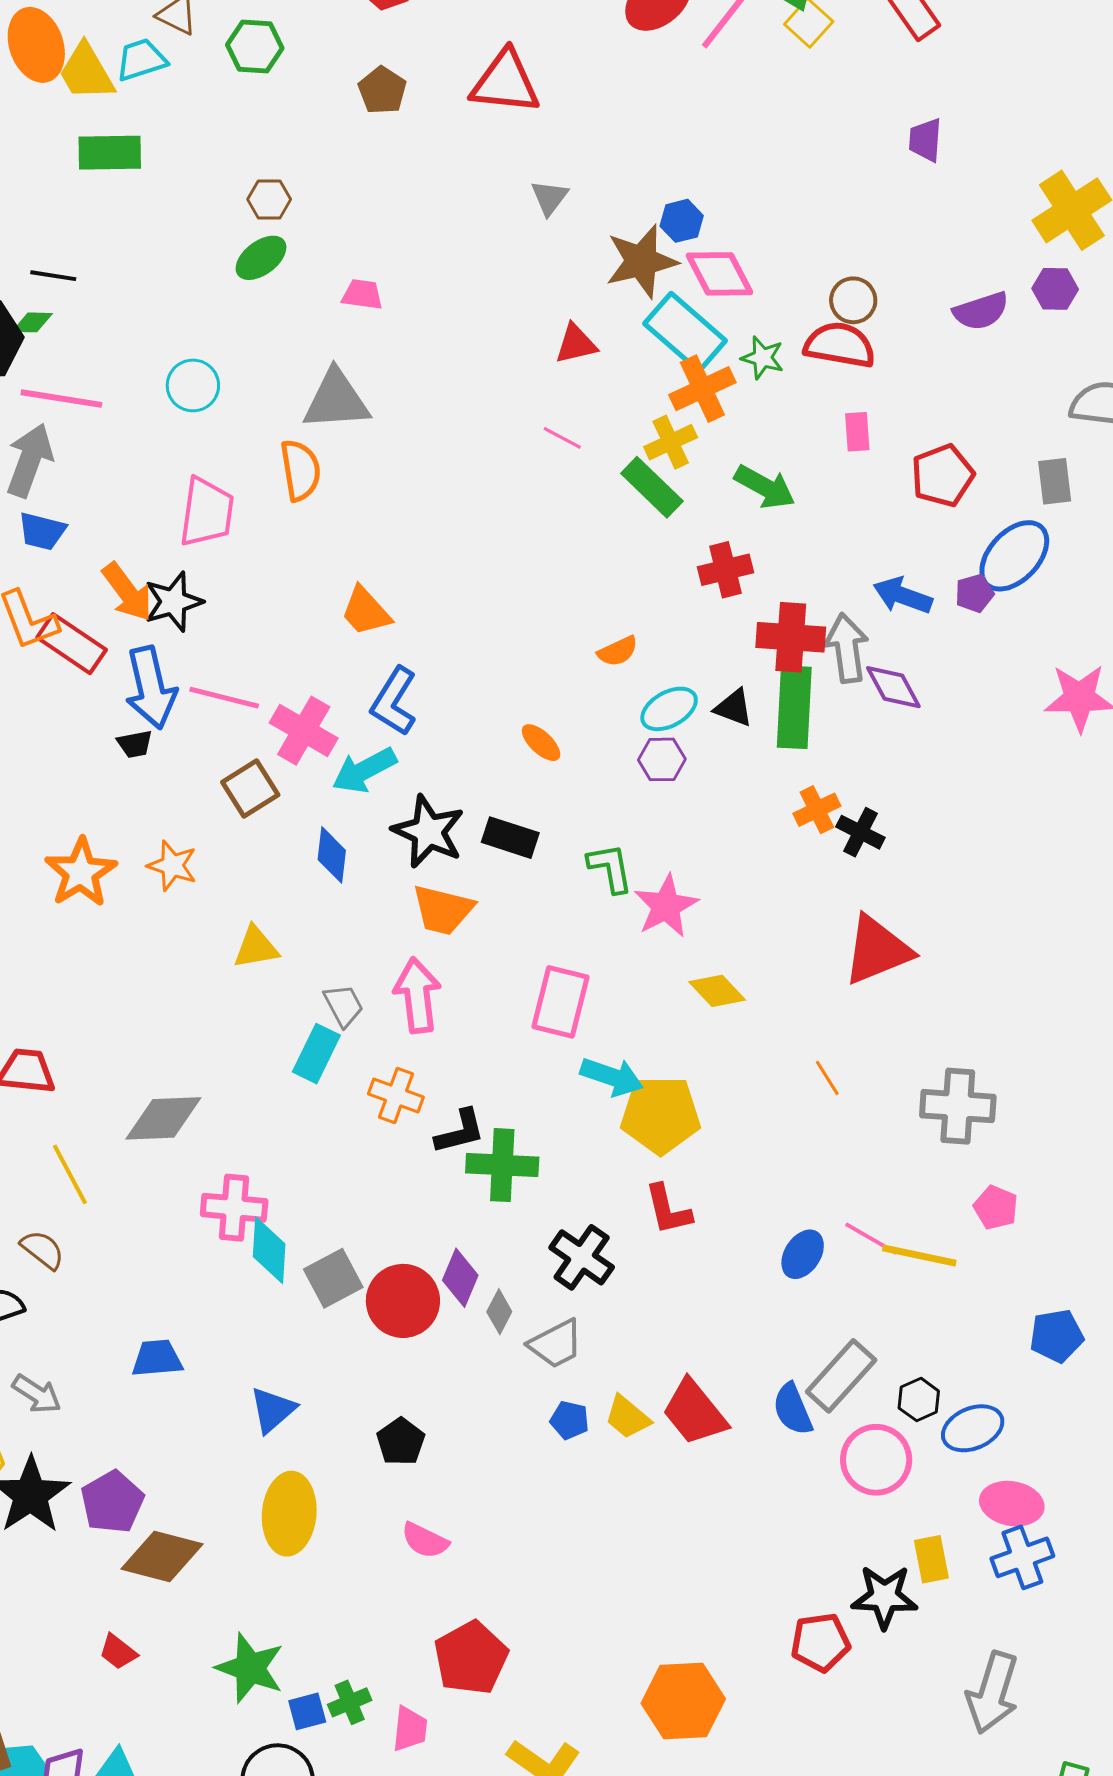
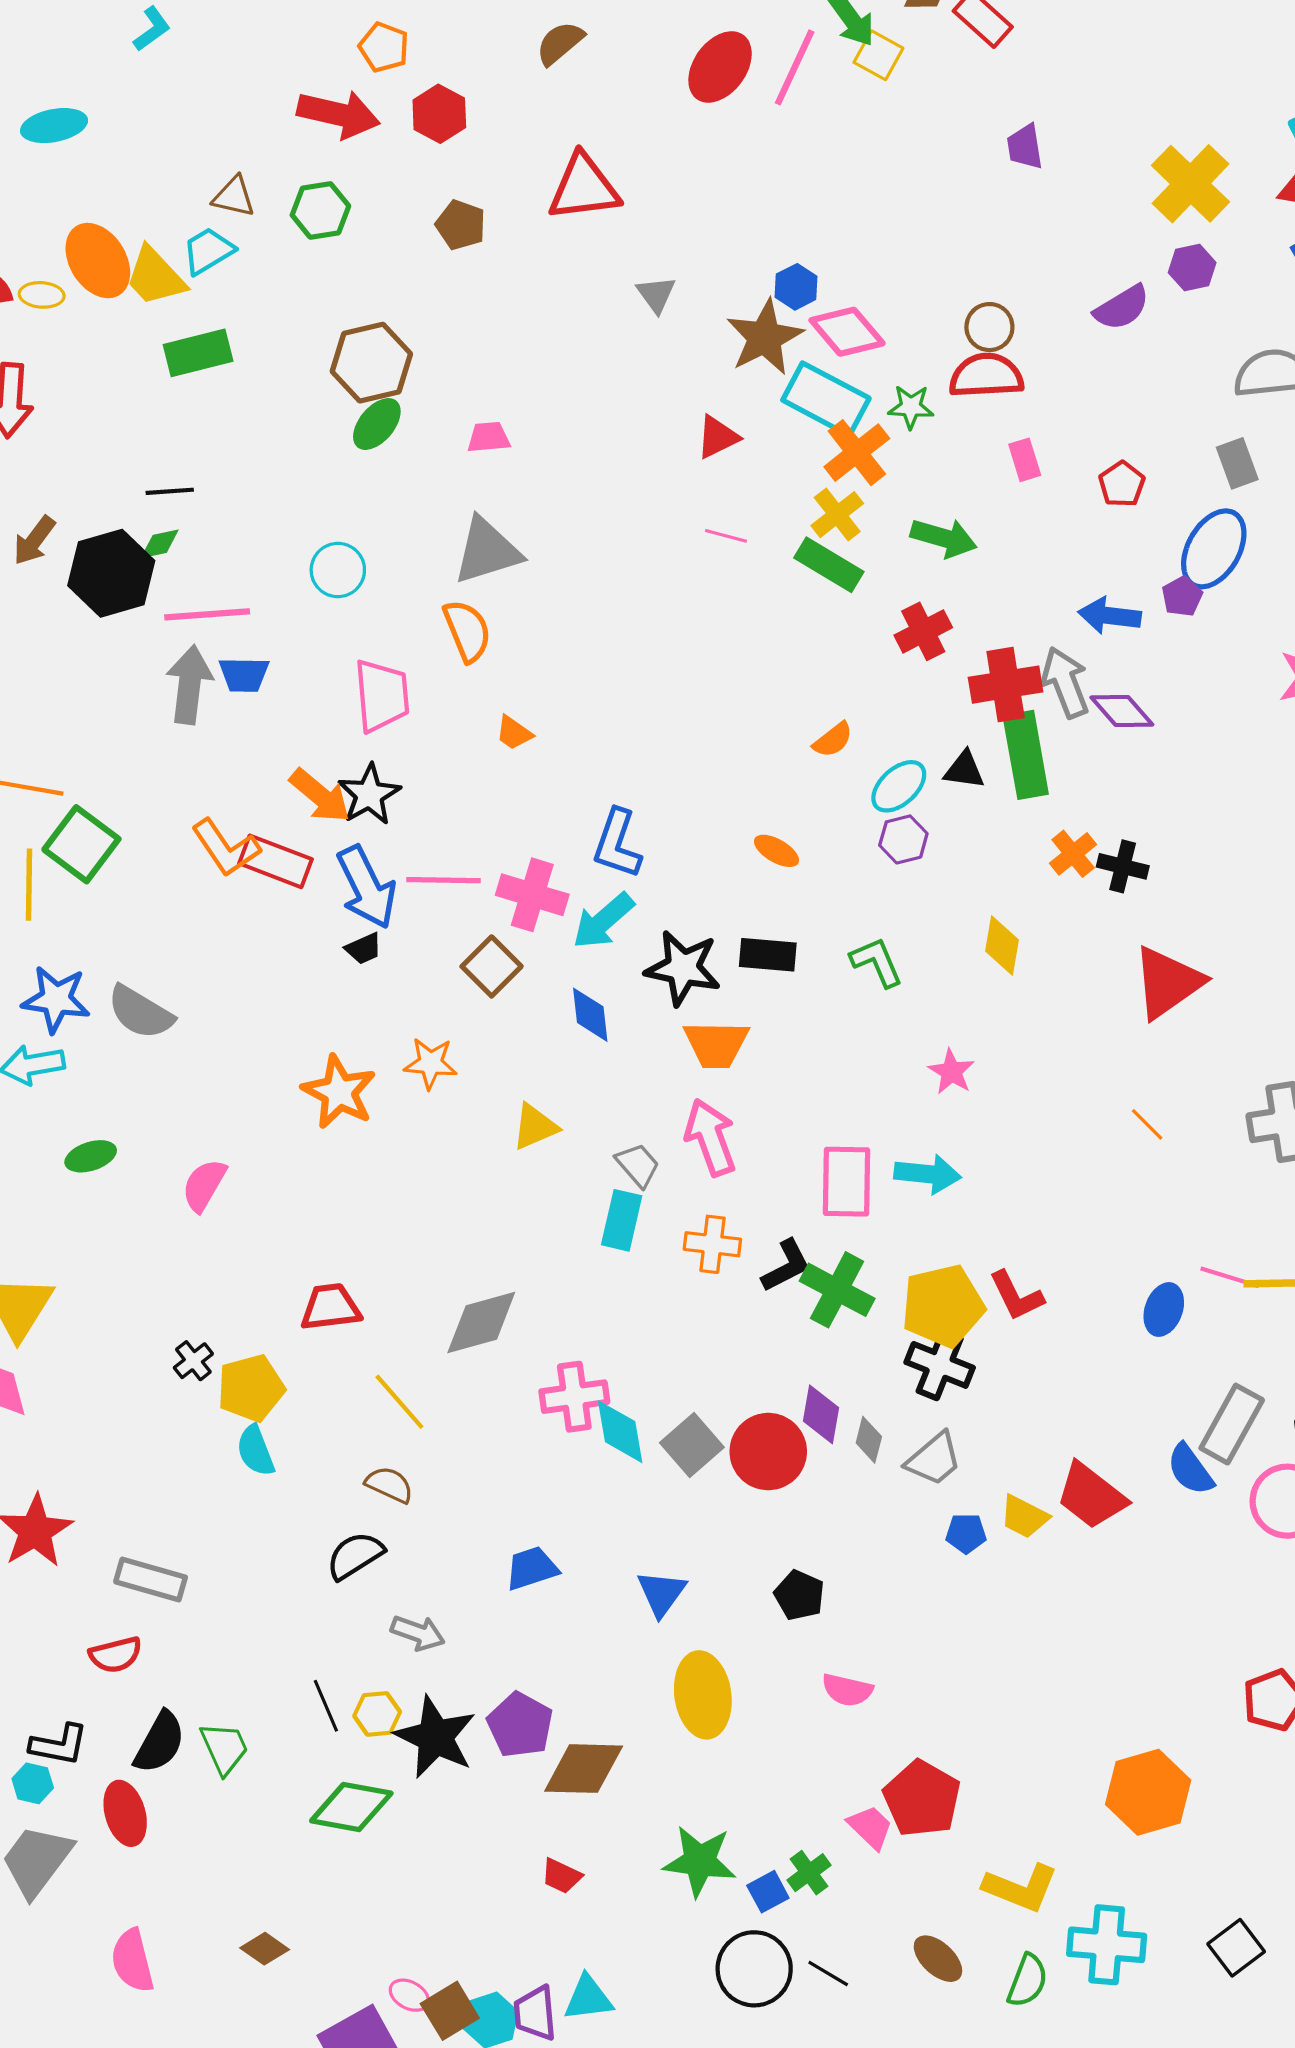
brown hexagon: (269, 199) -> (371, 363), size x1.8
red pentagon: (943, 476) -> (1122, 484), size x0.7
blue trapezoid: (42, 531) -> (244, 675), moved
orange trapezoid: (366, 611) -> (514, 733), moved, size x0.7
pink star: (666, 906) -> (951, 1072), moved, size x0.7
yellow diamond: (717, 991) -> (1002, 945), moved, turned 66
pink rectangle: (561, 1002) -> (847, 1182), moved
yellow pentagon: (661, 1115) -> (943, 1306), moved
green cross: (502, 1165) -> (837, 1290), turned 38
pink trapezoid: (410, 1729) -> (870, 1827), moved, turned -39

